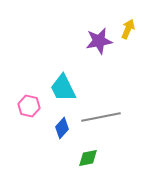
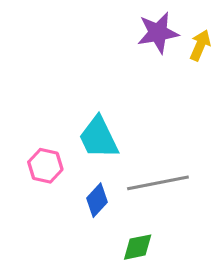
purple star: (99, 41) -> (158, 33), moved

